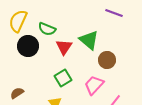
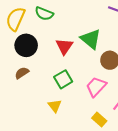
green semicircle: (47, 29) -> (44, 14), moved
brown semicircle: (17, 93) -> (22, 73), moved

